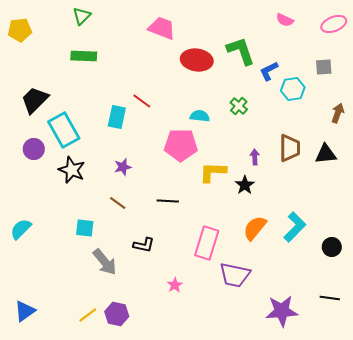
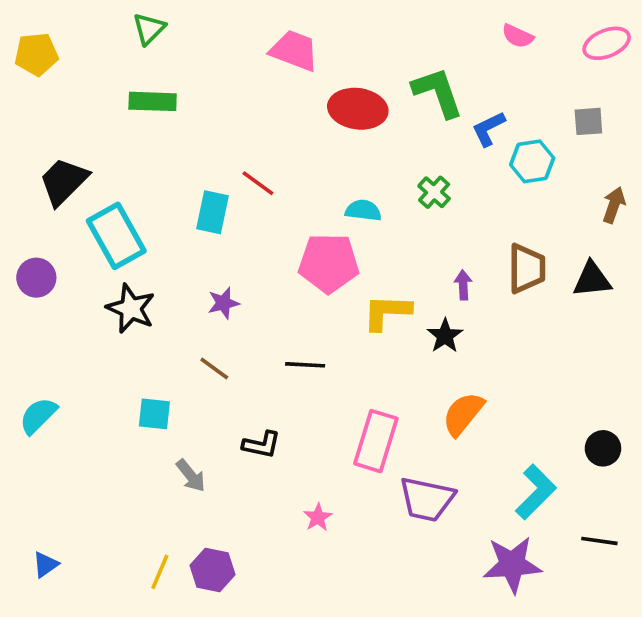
purple circle: (34, 149) -> (36, 278), moved
cyan L-shape: (295, 227) -> (536, 492), moved
gray arrow: (105, 262) -> (191, 476), size x0.7
blue triangle: (25, 311) -> (45, 565), size x0.7
yellow line: (88, 315) -> (160, 572), turned -30

